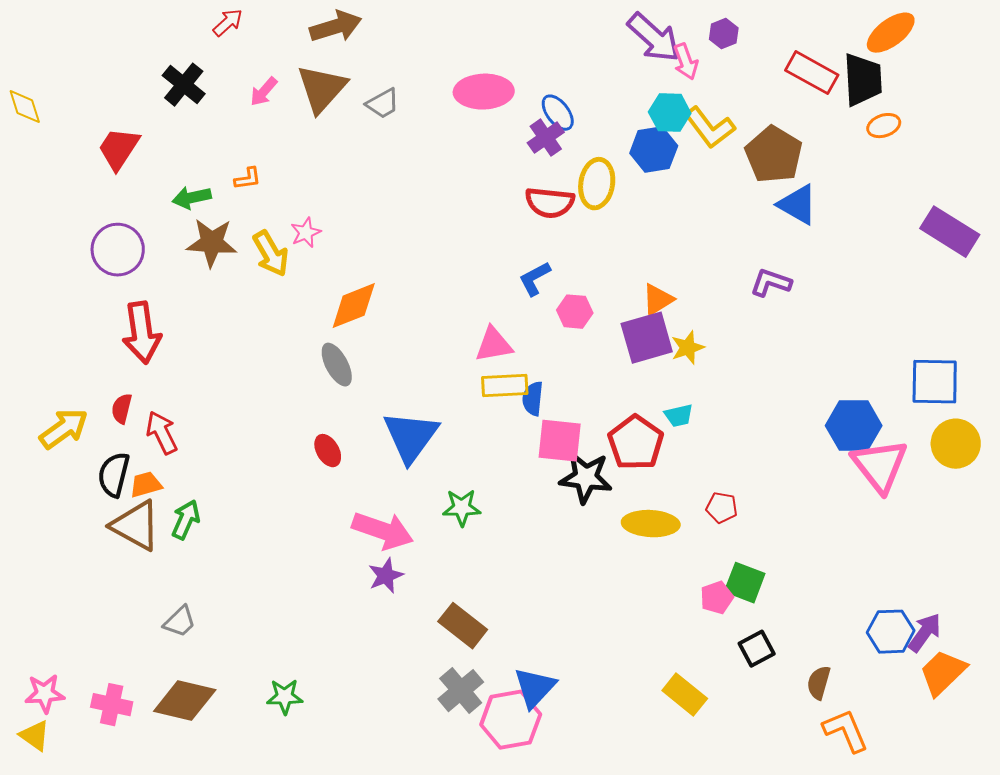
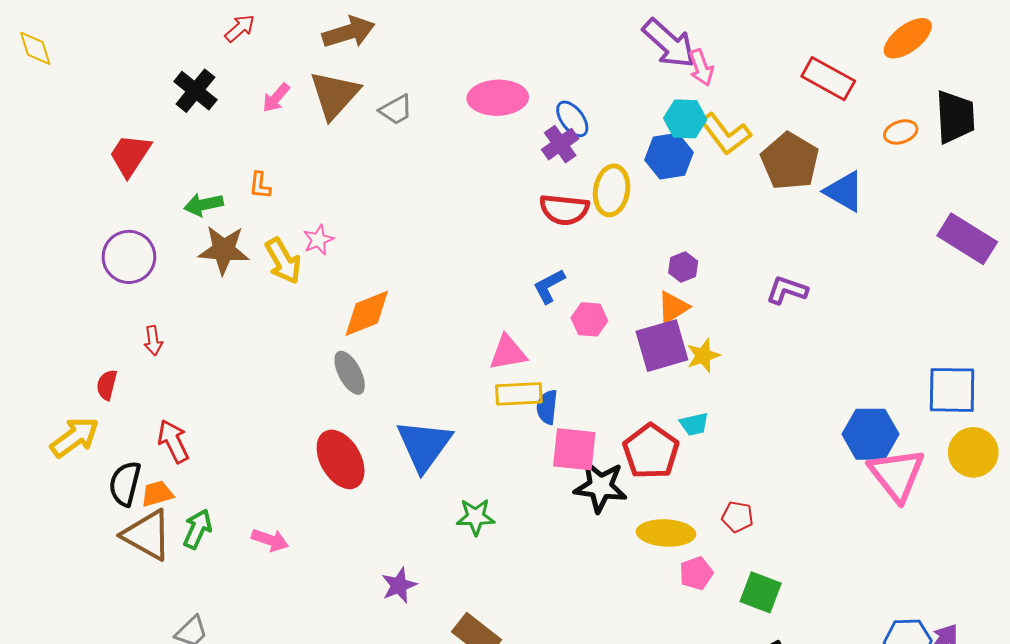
purple hexagon: (724, 34) -> (683, 267), moved
black trapezoid: (863, 80) -> (955, 117), moved
yellow diamond: (25, 107) -> (35, 48), moved
orange L-shape: (248, 179) -> (260, 185), turned 104
blue triangle: (798, 205) -> (844, 191), moved
red arrow: (142, 333) -> (153, 341), size x0.5
red semicircle: (122, 409) -> (107, 385), moved
red ellipse: (328, 451) -> (341, 459), size x1.8
pink arrow: (383, 531) -> (270, 540), moved, size x0.6
pink pentagon: (717, 598) -> (696, 573), moved

